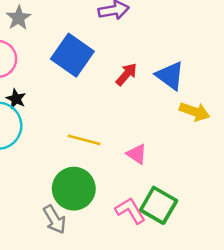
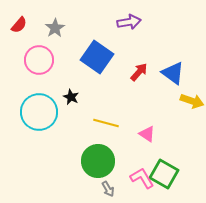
black star: (16, 99) -> (71, 97), moved
gray arrow: (55, 219) -> (108, 189), moved, size x0.7

